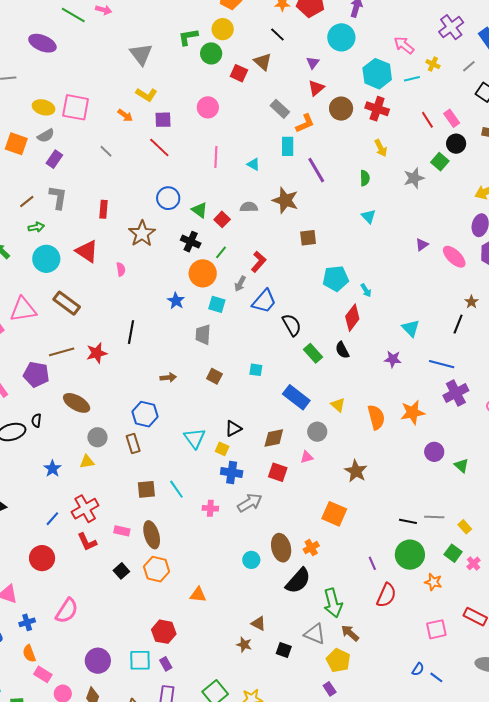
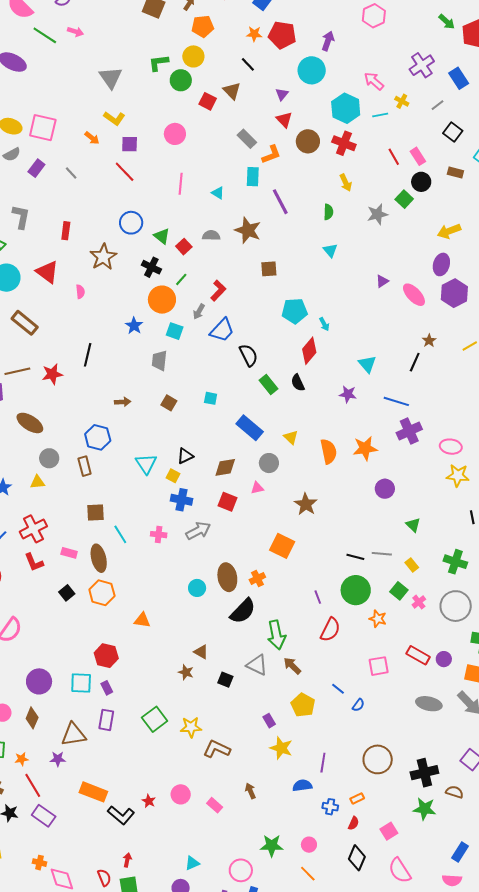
red triangle: (316, 88) -> (284, 120), turned -36
purple rectangle: (54, 159) -> (36, 168), moved
green triangle: (461, 466) -> (413, 525), moved
cyan line: (176, 489) -> (120, 534), moved
yellow pentagon: (338, 660) -> (303, 705), moved
blue line: (436, 677) -> (338, 689), moved

